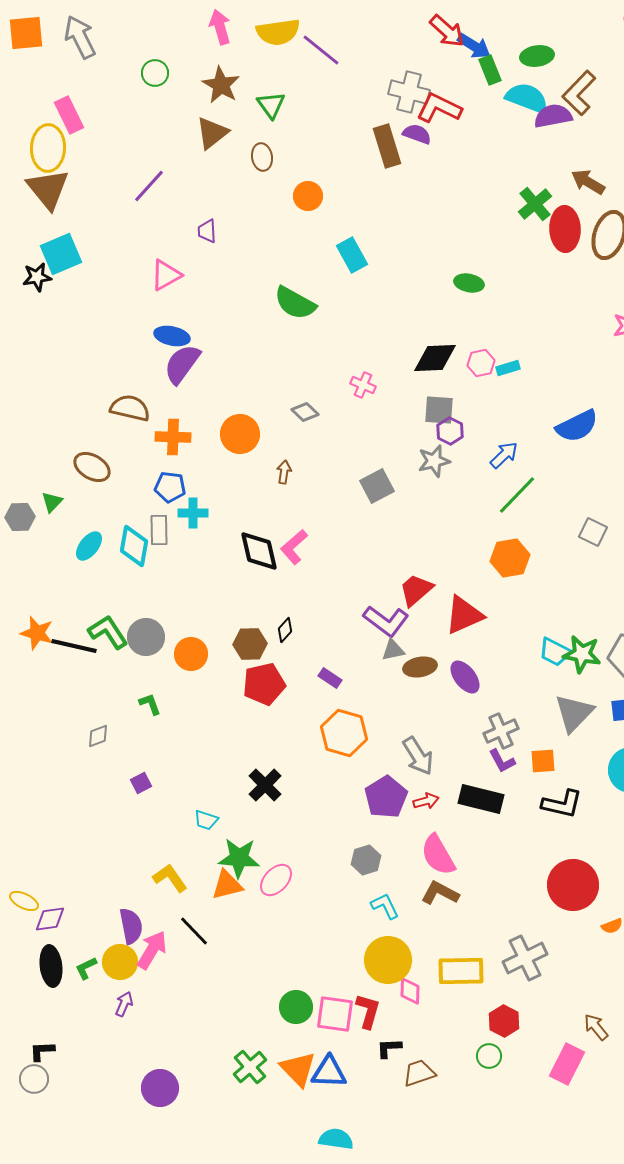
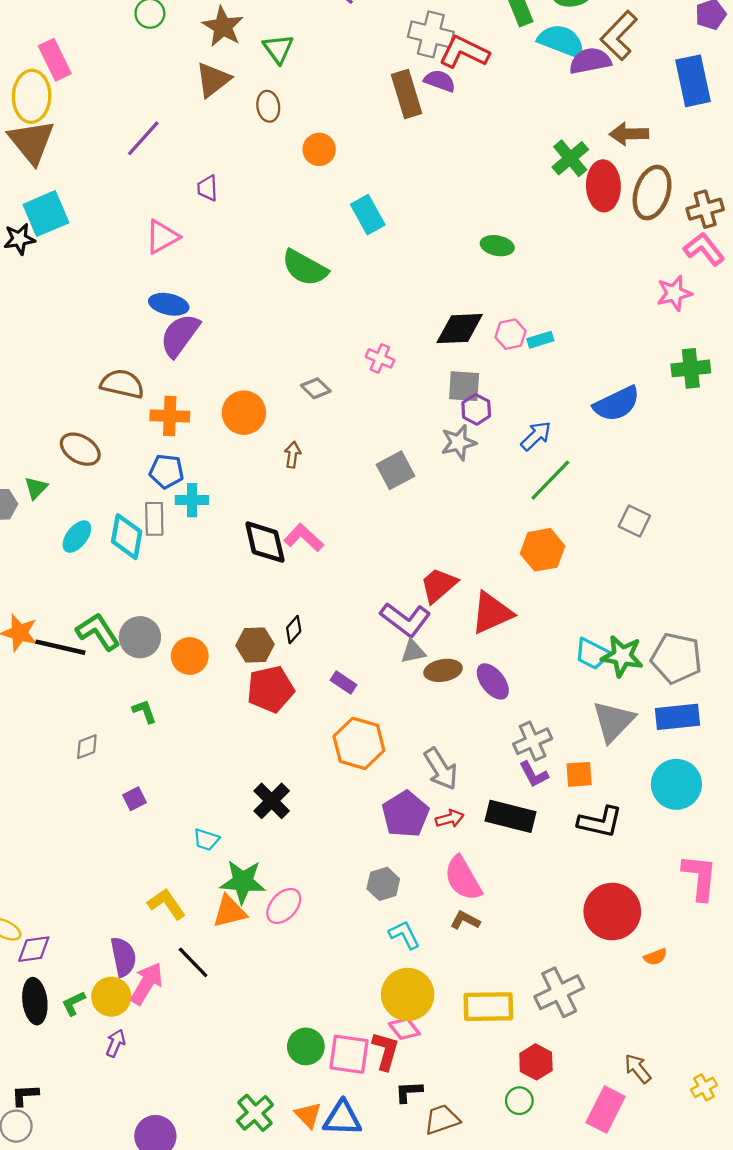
brown arrow: (588, 182) -> (629, 134), turned -32
pink L-shape: (294, 547) -> (304, 538), turned 84
brown L-shape: (440, 893) -> (465, 920), size x0.7
pink diamond: (410, 991) -> (404, 1029), moved, turned -40
orange triangle: (298, 1069) -> (308, 1115), size x0.7

